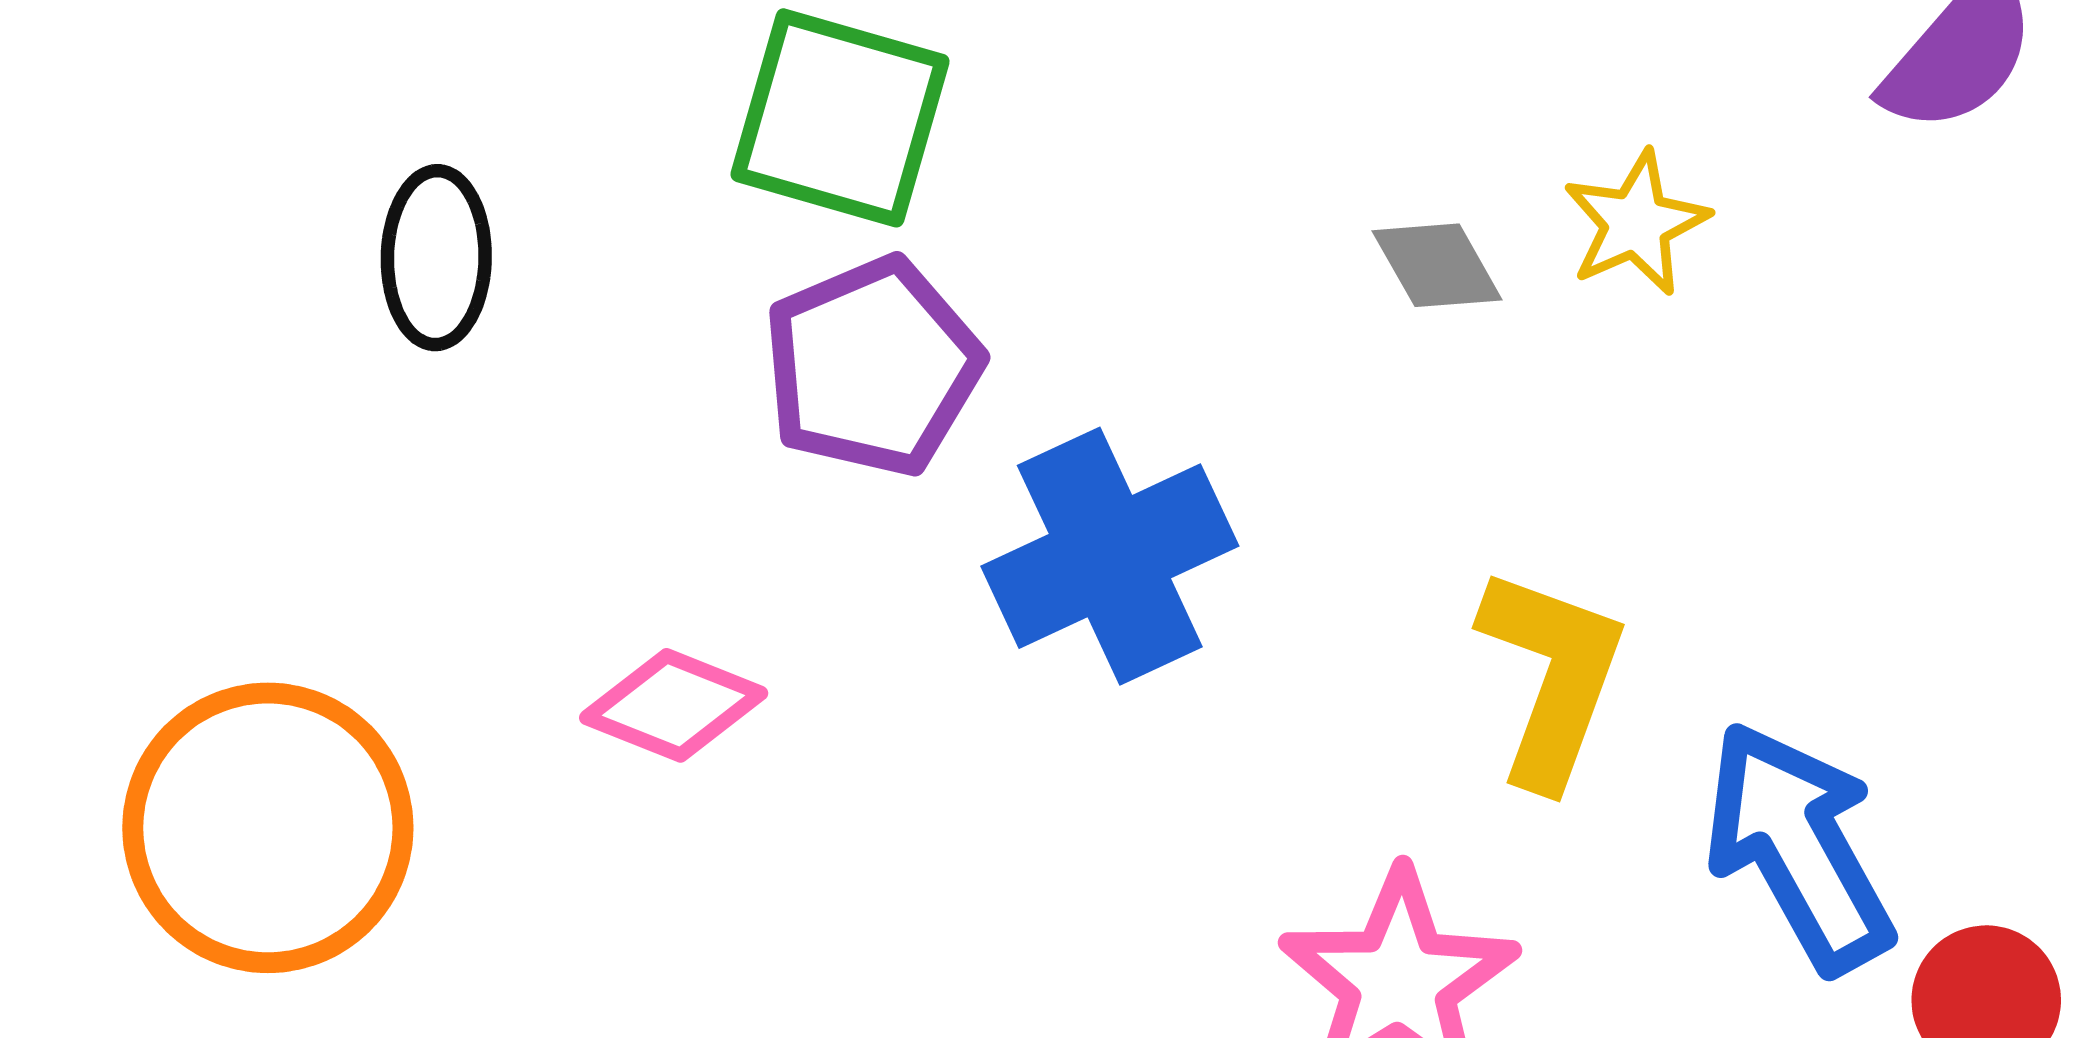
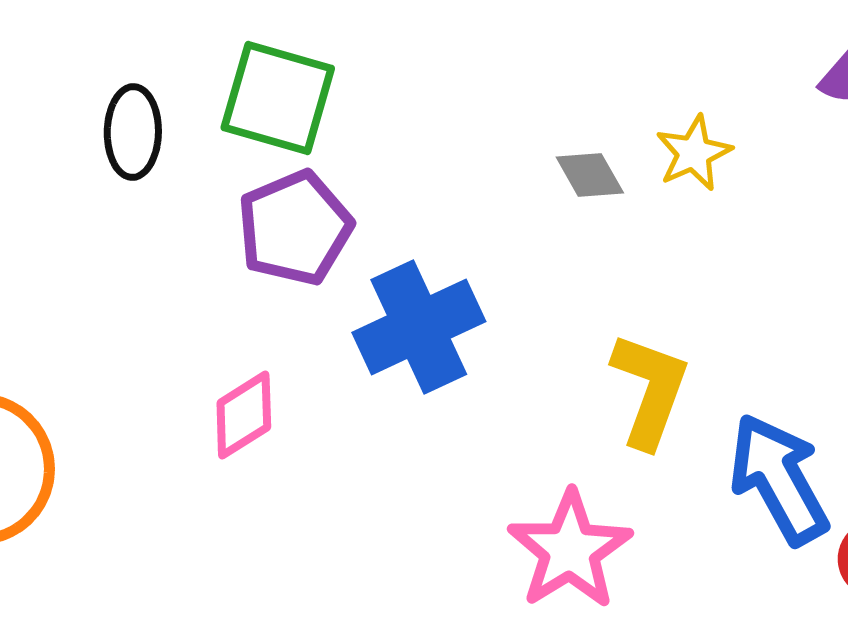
black ellipse: (436, 258) -> (133, 132), moved
pink diamond: (674, 705) -> (244, 415), moved, turned -54

